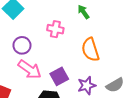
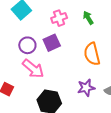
pink cross: (55, 29) -> (59, 18), moved, turned -35
purple square: (59, 76) -> (52, 43), moved

